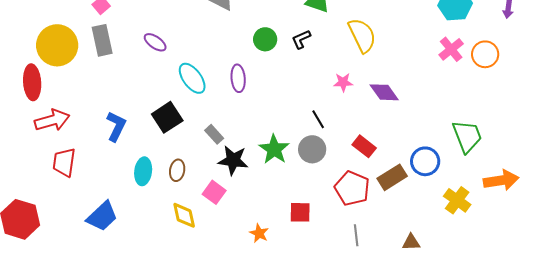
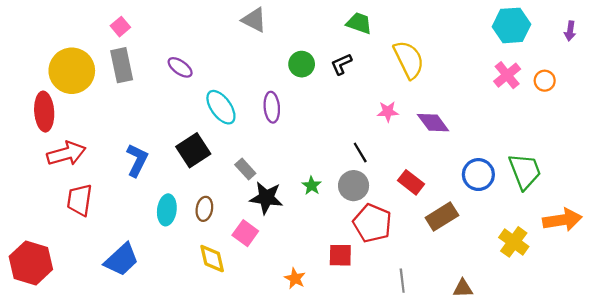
orange circle: (485, 54) -> (545, 81), size x0.7
green star: (274, 149) -> (312, 186), size x0.6
blue circle: (425, 161) -> (478, 175), moved
red pentagon: (352, 188) -> (372, 223), moved

